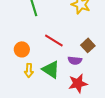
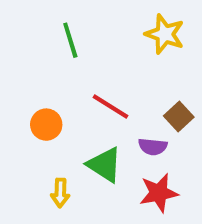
yellow arrow: (29, 70) -> (60, 193), moved

